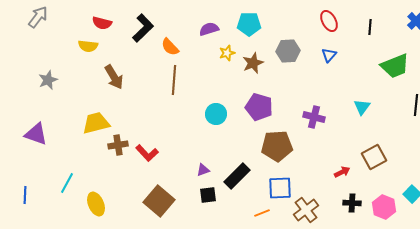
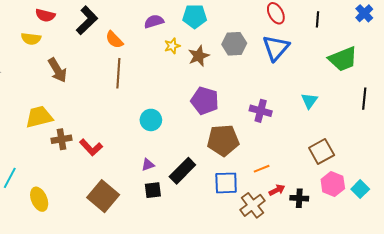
blue triangle: (329, 55) -> (276, 48), size x1.8
cyan circle: (216, 114) -> (151, 120), moved
red arrow: (342, 172) -> (277, 190), moved
pink hexagon: (384, 207) -> (333, 184), moved
orange line: (262, 213) -> (262, 169), moved

